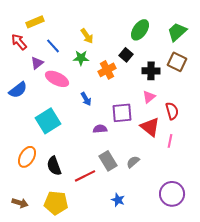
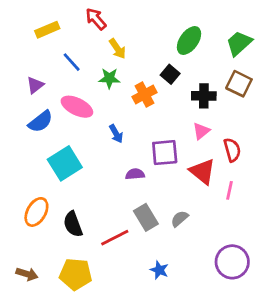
red arrow: (19, 42) -> (96, 19), moved
purple triangle: (37, 63) -> (35, 85), moved
blue semicircle: (18, 90) -> (40, 122), moved

